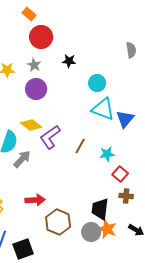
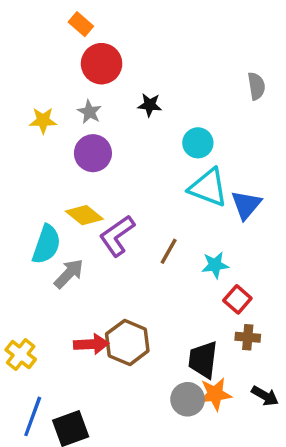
brown hexagon: (58, 222) -> (127, 342), moved
orange star: (107, 229) -> (215, 394), turned -30

